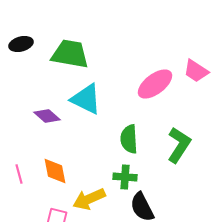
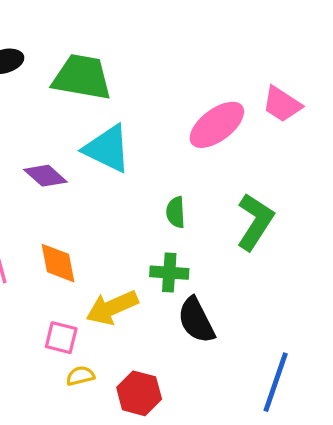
green semicircle: (129, 139) -> (176, 212), size x0.7

